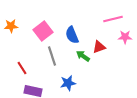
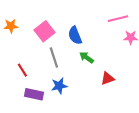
red triangle: (99, 47) -> (108, 78), moved
blue star: (68, 83) -> (59, 86), moved

